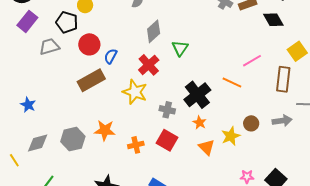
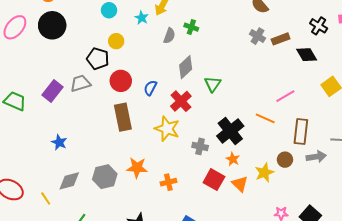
purple rectangle: (27, 21) -> (52, 91), moved
blue semicircle: (111, 56) -> (150, 88), moved
brown rectangle: (283, 79) -> (301, 132), moved
brown rectangle: (91, 80) -> (123, 117), turned -72
red square: (167, 140) -> (214, 180), moved

